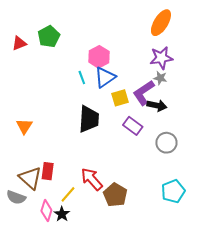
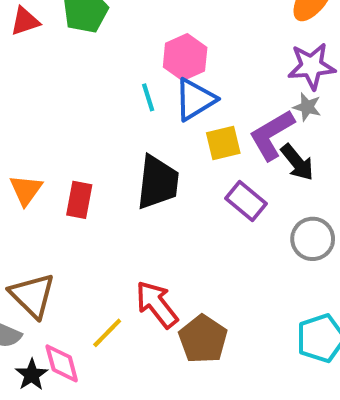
black arrow: (157, 105) -> (297, 162), turned 36
red rectangle: (48, 171) -> (79, 200), moved
pink diamond: (46, 211) -> (62, 363), turned -35
black star: (62, 214) -> (32, 375), moved

